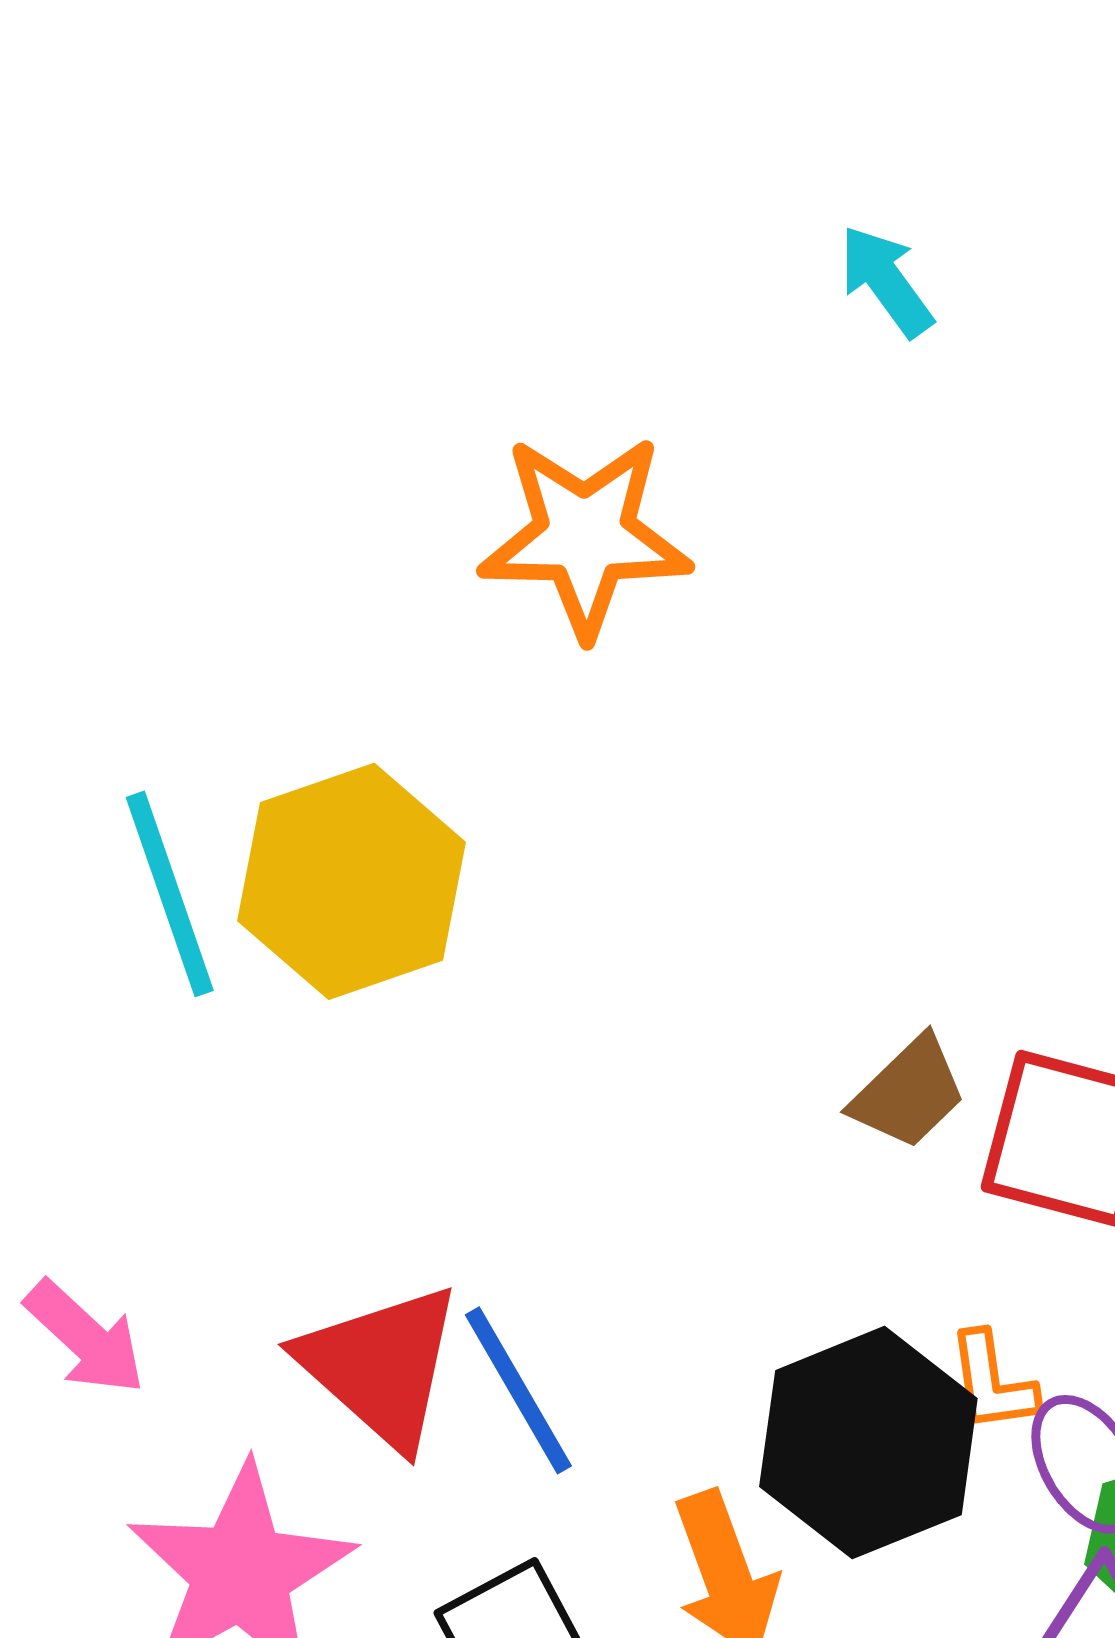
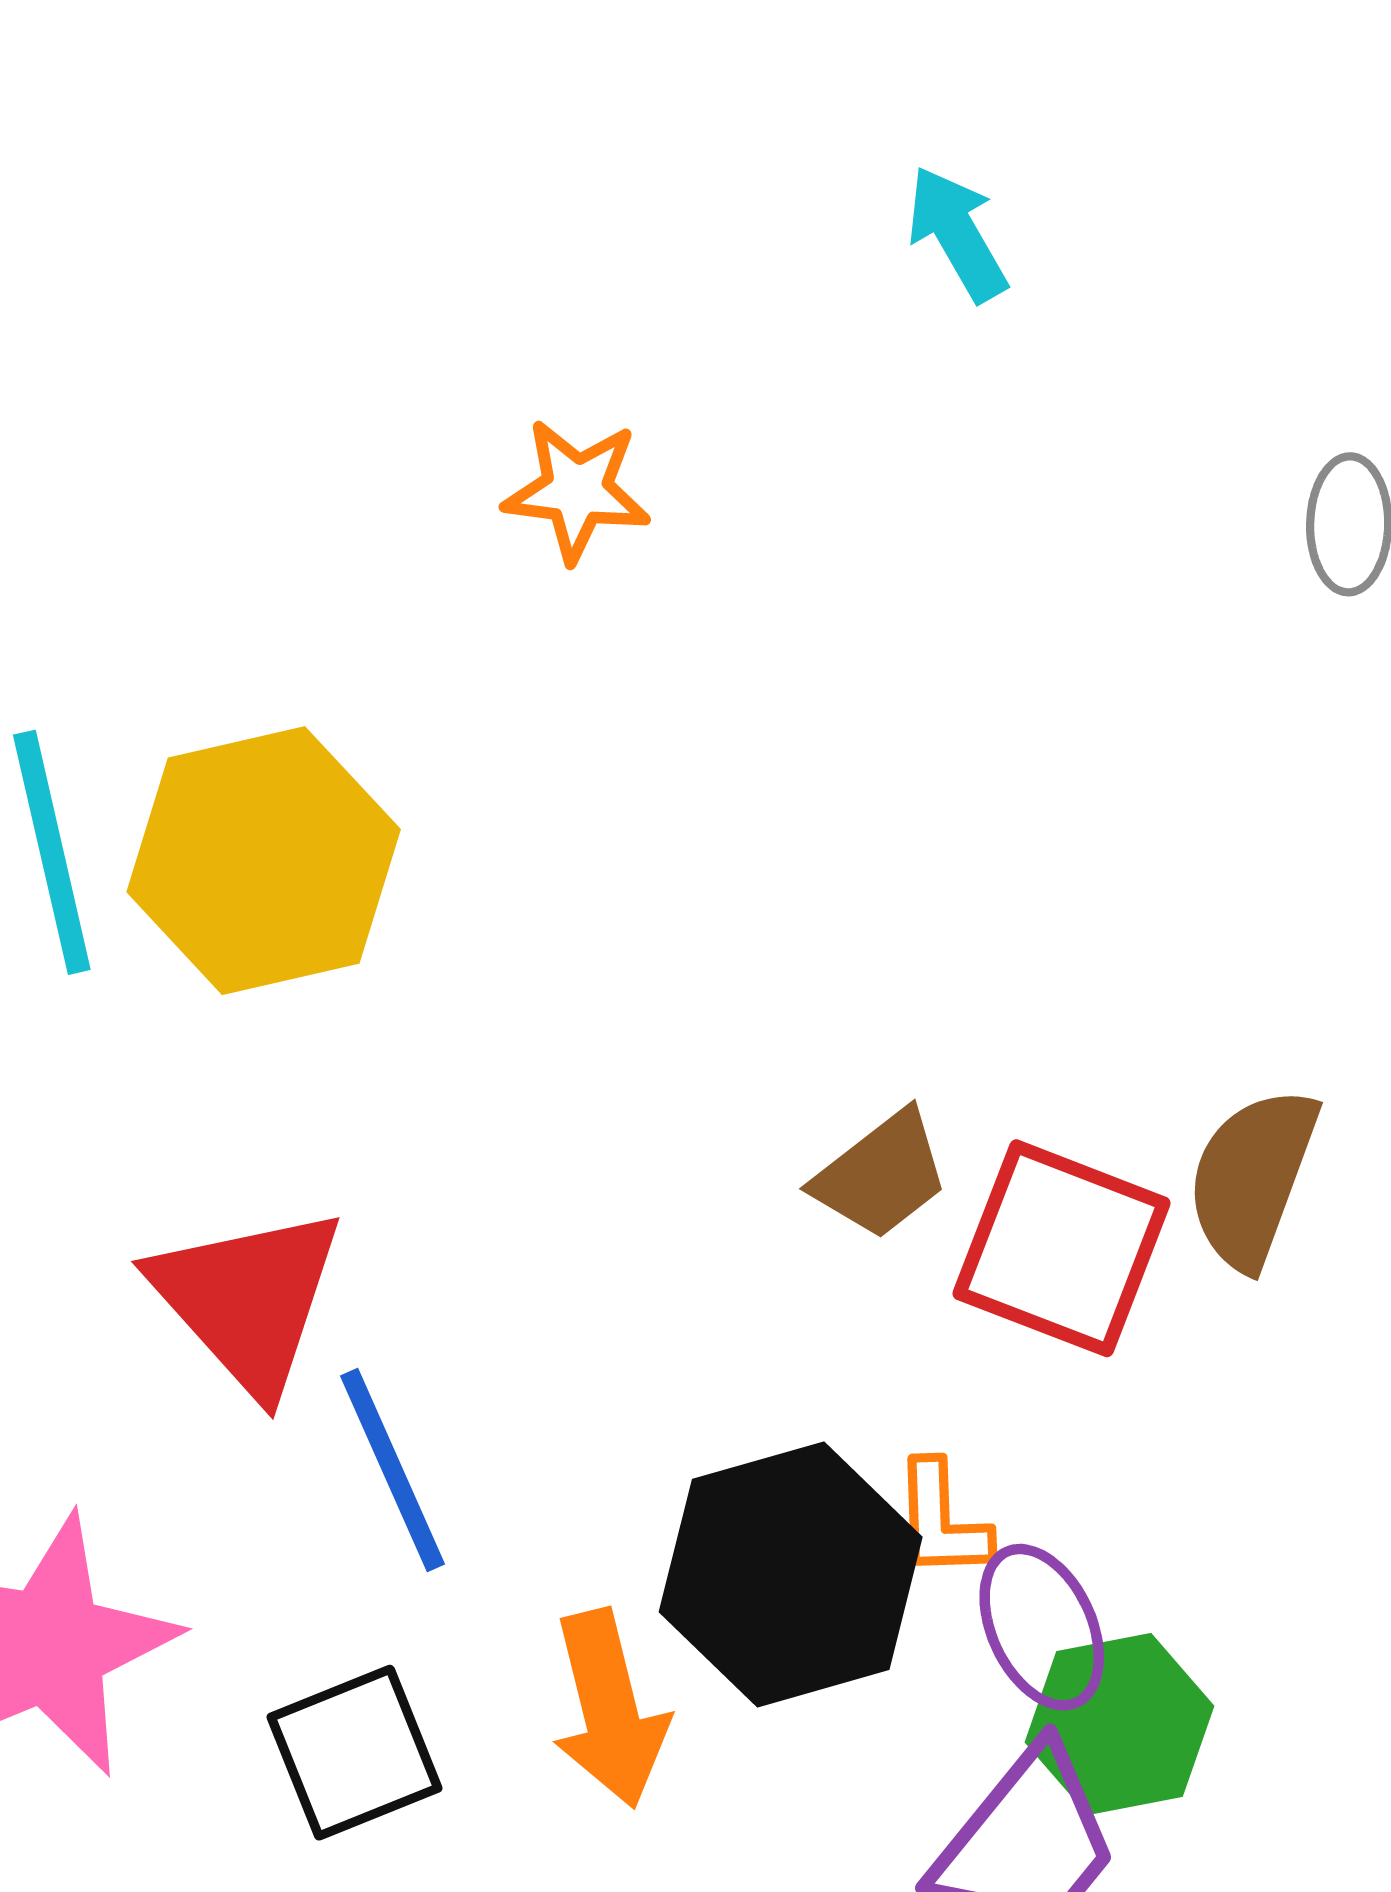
orange star: (585, 536) -> (577, 490), size x0.6
red triangle: (381, 1366) -> (248, 1299), moved

